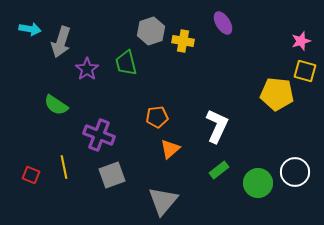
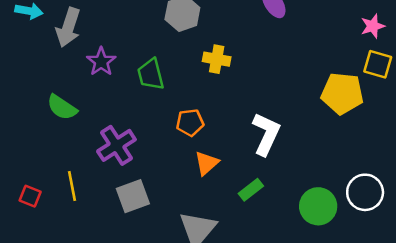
yellow cross: (183, 41) -> (217, 59), moved
green trapezoid: (126, 63) -> (151, 74), moved
purple cross: (99, 135) -> (116, 145), turned 36
green rectangle: (219, 170) -> (251, 190), moved

